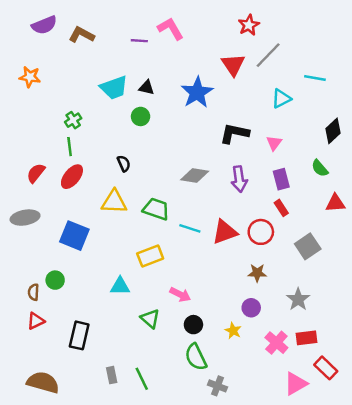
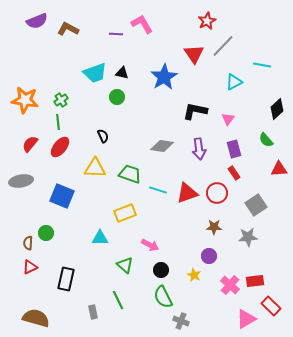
orange star: (30, 77) -> (25, 100), moved, size x1.5
gray star: (298, 299) -> (248, 237), moved, turned 30
green line: (142, 379) -> (118, 300), moved

